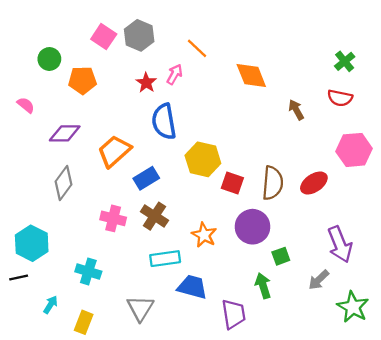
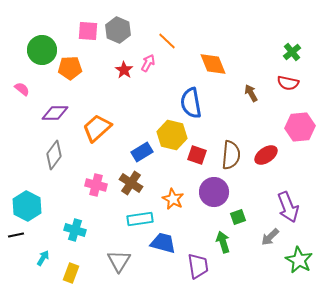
pink square: (104, 37) -> (88, 31), turned -30
green circle: (49, 59) -> (42, 50), size x1.5
blue semicircle: (164, 122) -> (191, 103), moved
blue rectangle: (146, 178) -> (142, 152), moved

